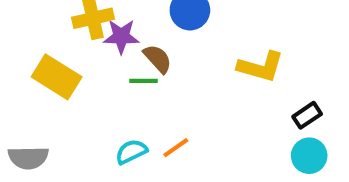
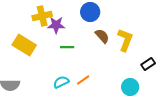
brown semicircle: (158, 59) -> (102, 36), moved
yellow L-shape: (261, 67) -> (125, 40), turned -85
cyan circle: (309, 156) -> (130, 87), moved

